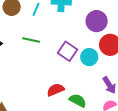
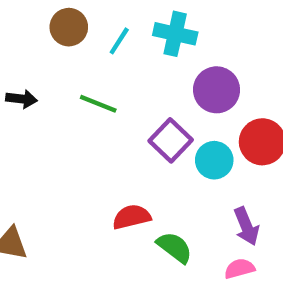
purple circle: (97, 21) -> (217, 90), moved

